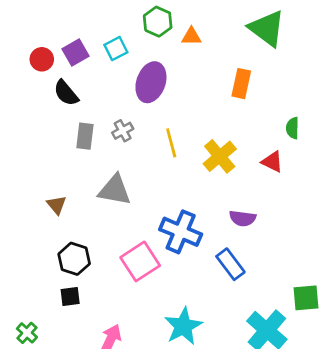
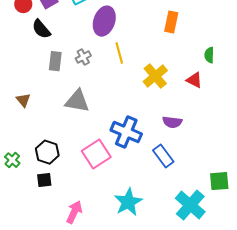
yellow line: (171, 143) -> (119, 53), moved
brown triangle: (57, 205) -> (23, 100), moved
green cross: (27, 333) -> (12, 160), moved

